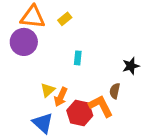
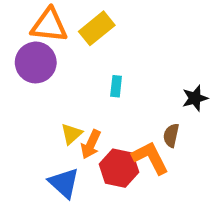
yellow rectangle: (65, 19) -> (97, 28), size x1.6

